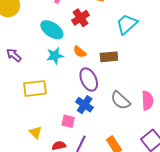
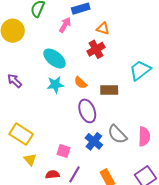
red cross: (81, 18) -> (96, 49), moved
cyan trapezoid: (127, 24) -> (140, 70), moved
yellow rectangle: (35, 88) -> (21, 134), moved, turned 35
blue cross: (85, 105) -> (94, 141), moved

